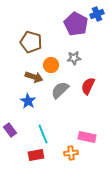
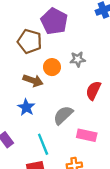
purple pentagon: (76, 24) -> (54, 21), moved
gray semicircle: (60, 90) -> (63, 115), moved
pink rectangle: (87, 137) -> (87, 135), moved

